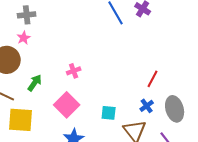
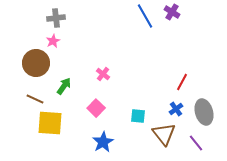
pink cross: (74, 71) -> (103, 74), turned -32
pink square: (67, 105) -> (96, 108), size x0.7

